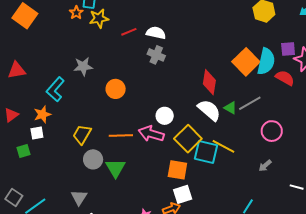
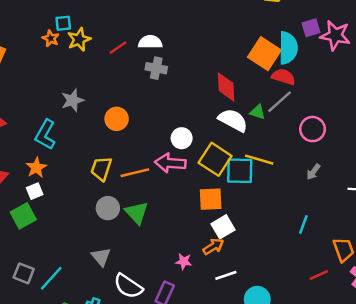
red semicircle: (285, 78) -> (283, 77), moved
yellow trapezoid: (82, 134) -> (101, 169), moved
green square: (23, 151) -> (23, 216), size x1.5

